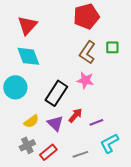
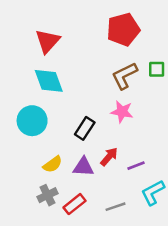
brown L-shape: (87, 52) -> (125, 76), turned 30
black rectangle: (56, 93) -> (85, 128), size x0.7
purple triangle: (55, 123) -> (83, 167), turned -42

